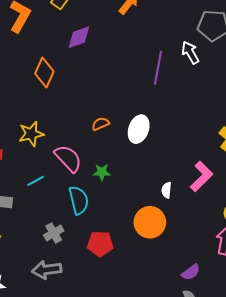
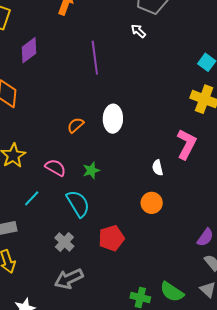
white arrow: (190, 53) -> (138, 31), size x0.7
purple line: (158, 68) -> (95, 58), moved
pink semicircle: (68, 158) -> (55, 168), size x0.7
orange circle: (150, 222) -> (152, 203), size x0.7

